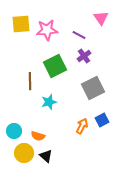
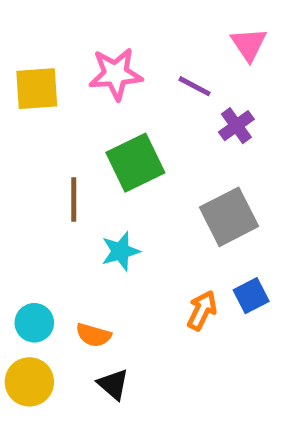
yellow square: (21, 24) -> (37, 89), moved
purple cross: (84, 56) -> (236, 126), moved
yellow circle: (24, 153) -> (29, 382), moved

